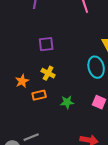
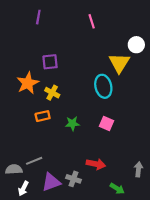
orange star: (22, 81) -> (28, 83), moved, size x1.5

